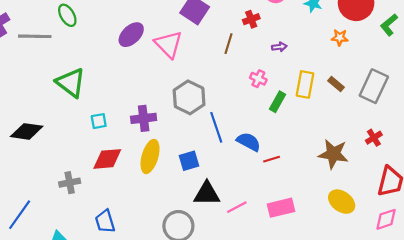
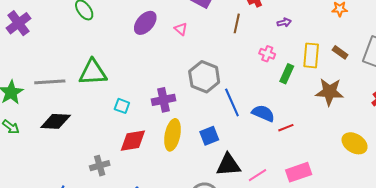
gray line: (35, 36) -> (50, 82), moved
pink triangle: (169, 44) -> (181, 29), size x0.5
green triangle: (71, 83) -> (93, 72), turned -36
cyan square: (99, 121) -> (122, 106), turned 35
brown star: (333, 154) -> (330, 92), moved
yellow ellipse: (342, 202) -> (355, 143), moved

